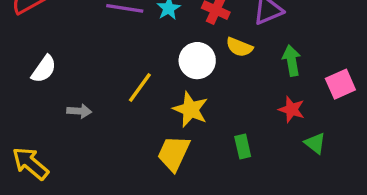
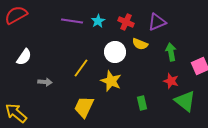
green triangle: (315, 143) -> (185, 101), size x1.6
yellow trapezoid: (174, 153) -> (84, 107), moved

